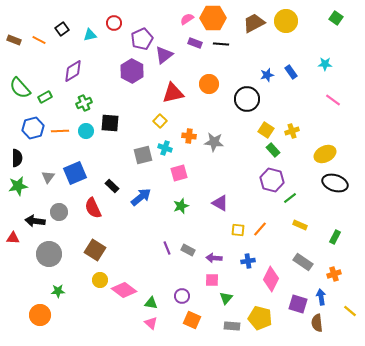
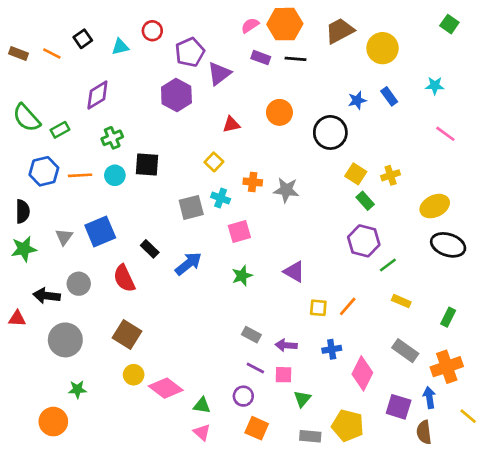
yellow circle: (286, 21) -> (383, 48), moved
red triangle: (173, 93) -> (231, 124), size x0.6
purple line: (167, 248) -> (255, 368), moved, turned -40
orange cross: (334, 274) -> (447, 367), size x1.6

